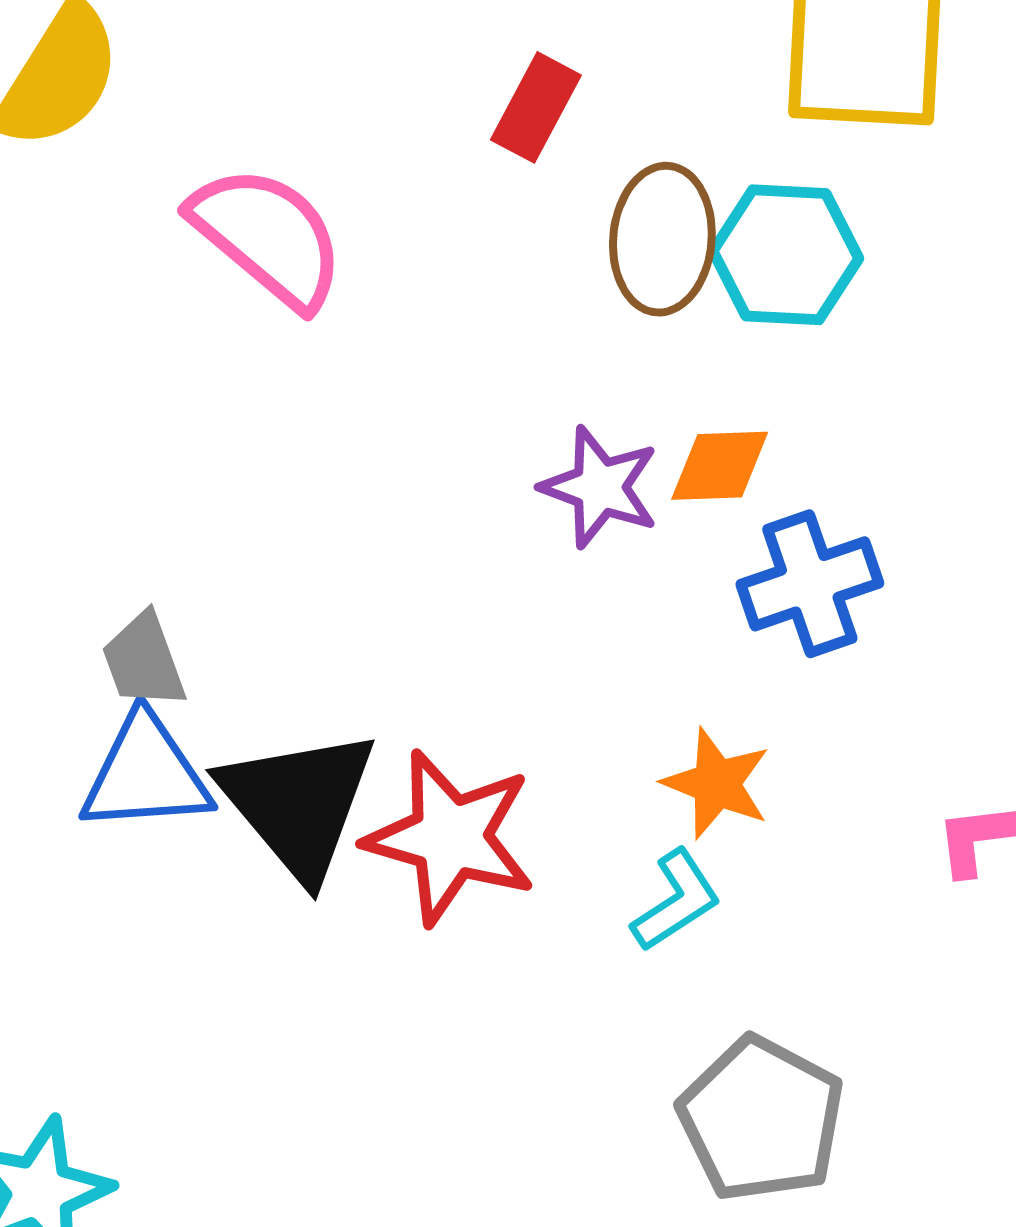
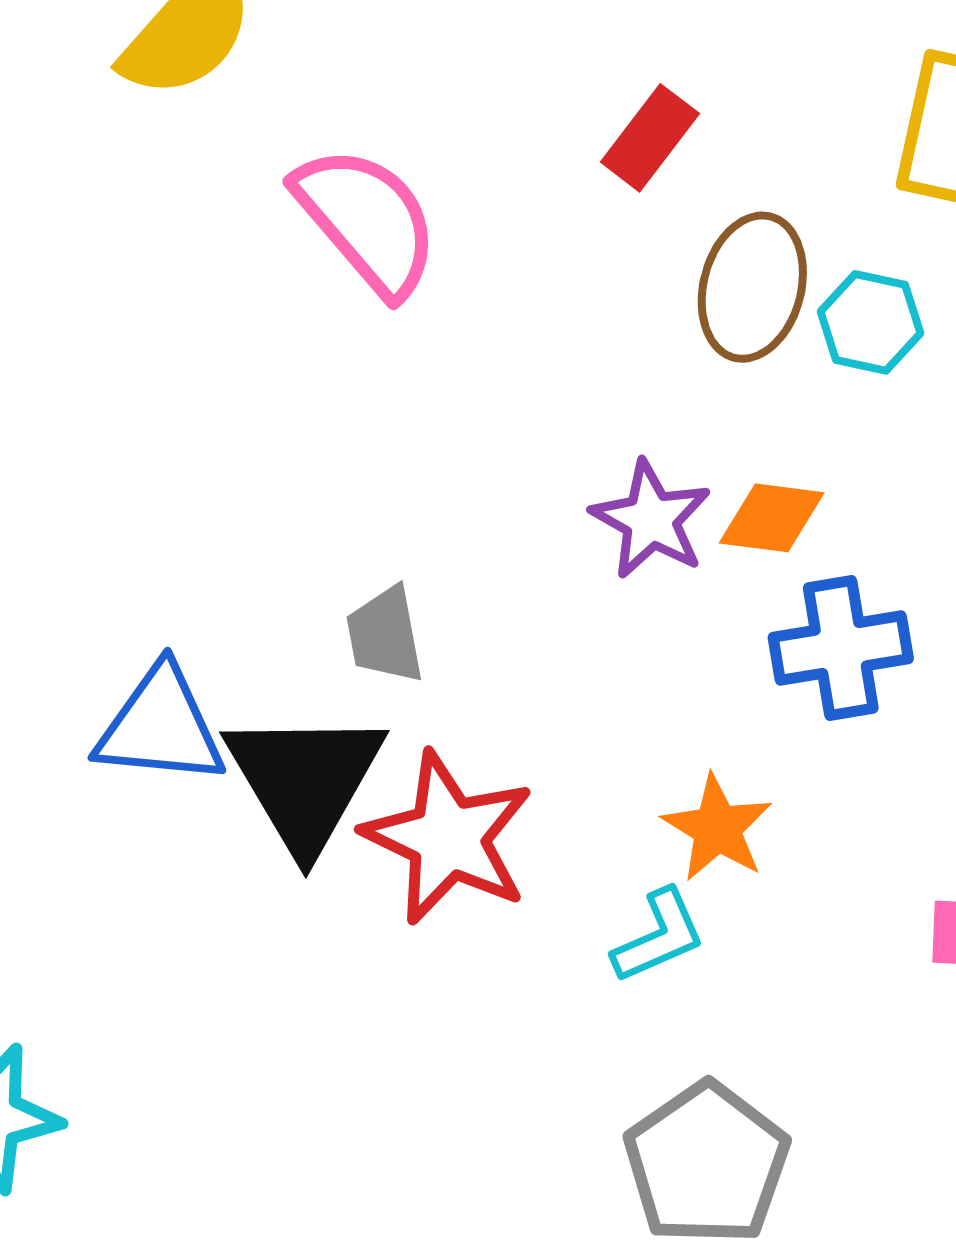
cyan hexagon: (786, 255) -> (871, 322), size x0.7
gray trapezoid: (144, 661) -> (385, 635), moved

